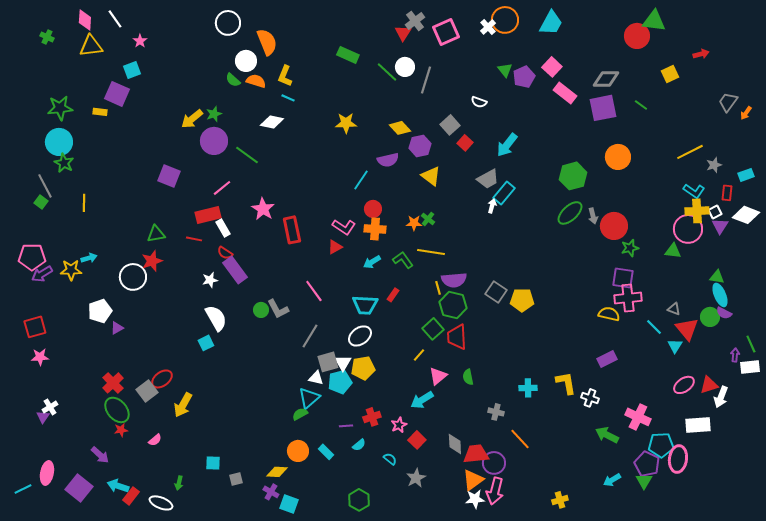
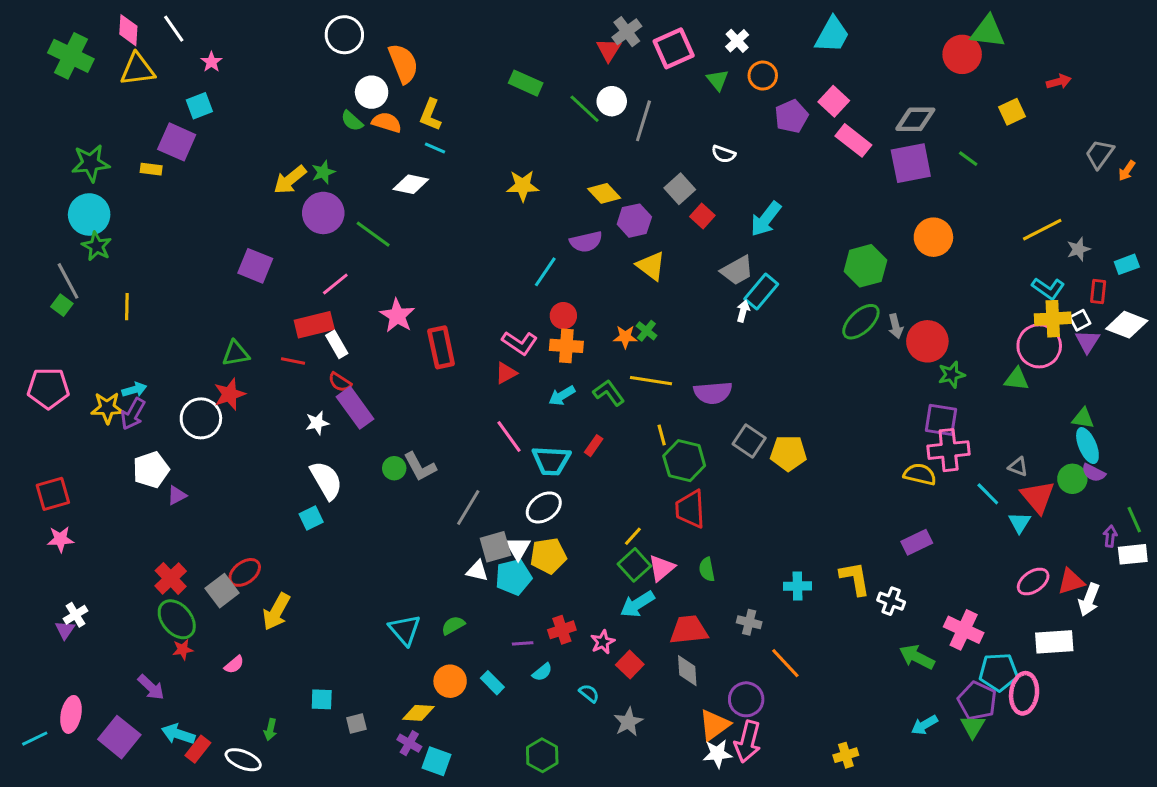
orange circle: (505, 20) -> (763, 76), moved, size x0.7
green cross: (47, 37) -> (71, 56), size x2.0
green triangle: (505, 70) -> (717, 80), moved
purple arrow: (42, 274) -> (133, 414), moved, turned -30
purple semicircle: (454, 280) -> (713, 393), moved
pink line: (314, 291) -> (509, 437), moved
green square: (433, 329) -> (634, 565), moved
cyan triangle: (309, 398) -> (405, 630), moved, turned -30
red trapezoid: (476, 454) -> (689, 630), moved

